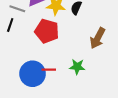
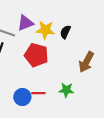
blue circle: (33, 74) -> (22, 97), size x0.7

